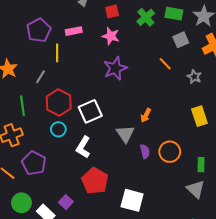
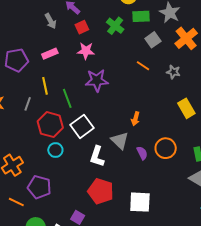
purple pentagon: (39, 30) -> (16, 60), turned 30
yellow line: (57, 53) -> (45, 86), moved
purple star: (115, 68) -> (97, 80), turned 30
green line: (22, 106) -> (67, 98), moved
white L-shape: (83, 147) -> (97, 156), moved

